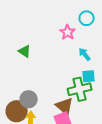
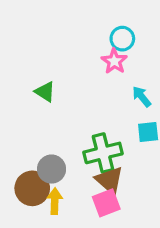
cyan circle: (87, 18) -> (122, 39), moved
green cross: (80, 89) -> (103, 153), moved

